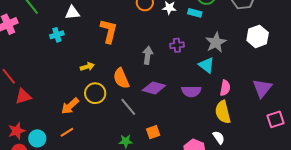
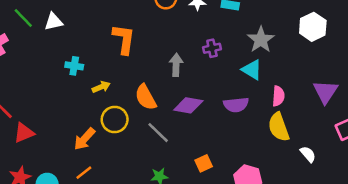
white triangle: (72, 13) -> (54, 22), moved
cyan cross: (57, 35) -> (74, 66), moved, turned 32
orange square: (153, 132) -> (204, 163), moved
white semicircle: (219, 137) -> (308, 154), moved

